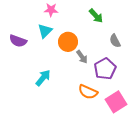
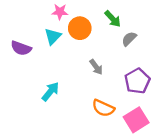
gray semicircle: (115, 41) -> (129, 39), moved, turned 72
orange circle: (68, 42) -> (80, 28), moved
purple pentagon: (105, 69) -> (137, 81), moved

